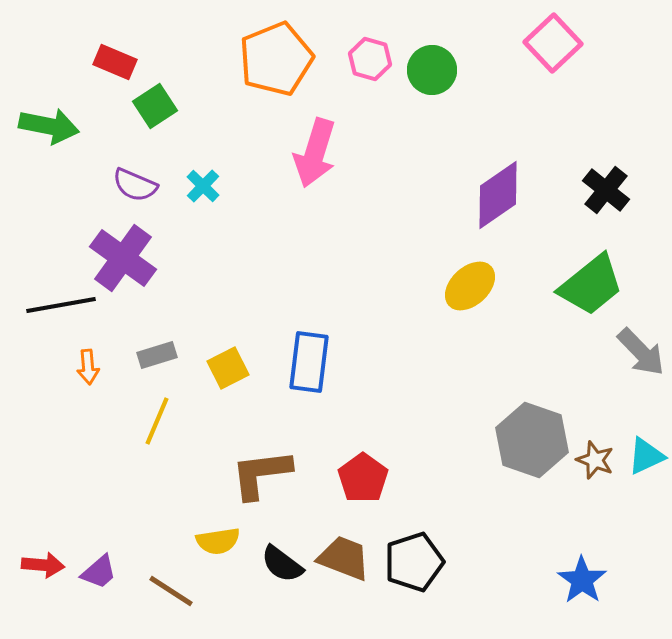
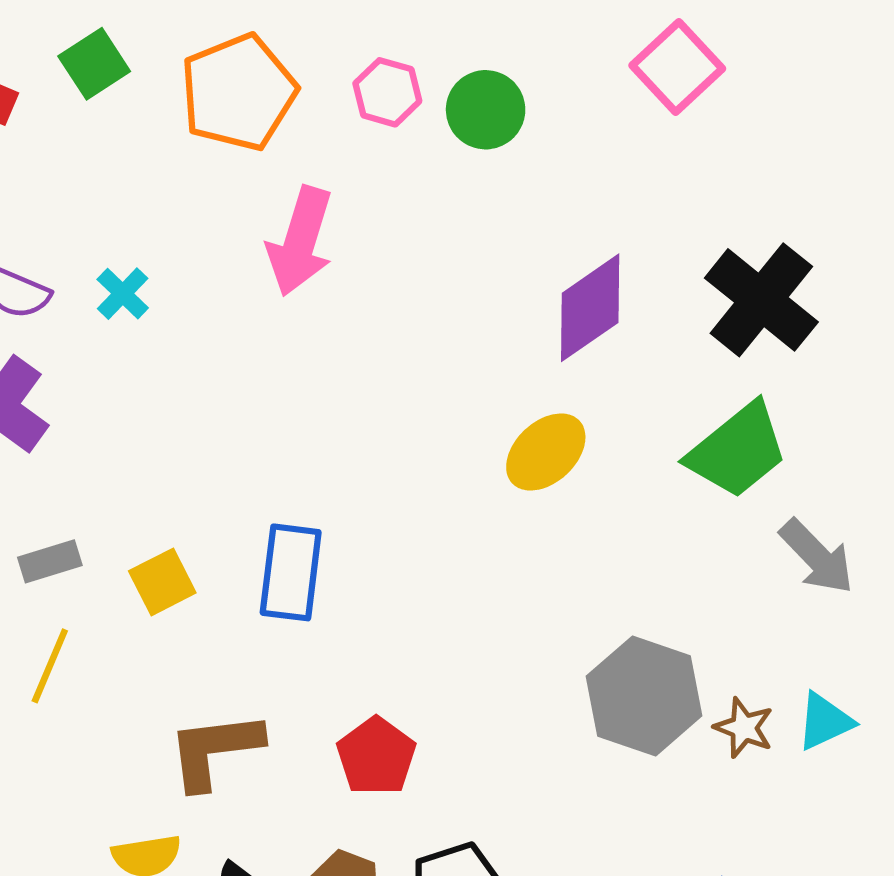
green square: (155, 106) -> (94, 64), moved
black cross: (606, 190) -> (761, 300), size x1.5

